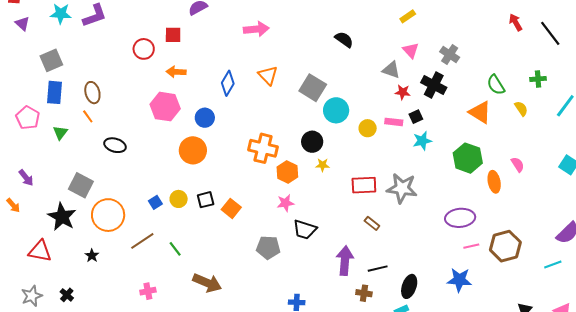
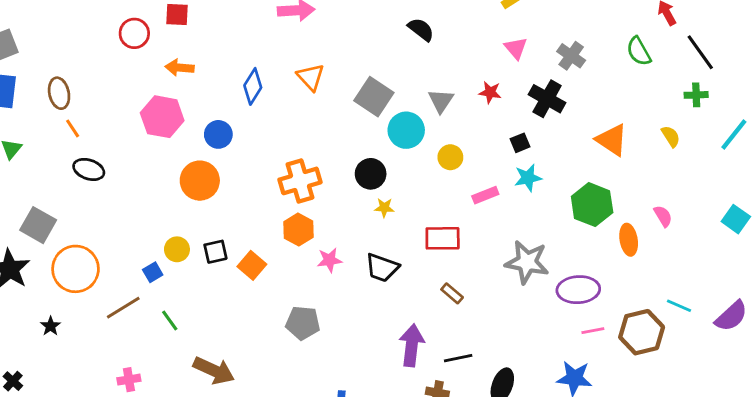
black line: (550, 33) -> (700, 52), moved
gray triangle: (391, 70) -> (441, 101), moved, turned 42
green semicircle: (496, 85) -> (639, 51), moved
red star: (403, 92) -> (490, 92), moved
orange line: (88, 116) -> (73, 128), moved
pink rectangle: (394, 122) -> (485, 195), moved, turned -30
orange cross: (263, 148) -> (300, 181), turned -32
orange hexagon: (287, 172) -> (298, 230), moved
gray star: (402, 188) -> (527, 262), moved
blue square: (155, 202) -> (153, 272), moved
black trapezoid: (305, 230) -> (382, 268), moved
cyan line: (553, 264) -> (679, 306), moved, turned 42

